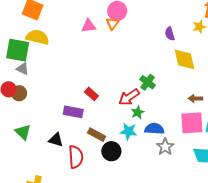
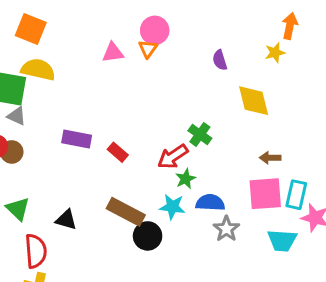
purple semicircle: (170, 34) -> (220, 60), moved
purple rectangle: (73, 112) -> (77, 139), moved
brown rectangle: (97, 135) -> (126, 212), size x1.4
red semicircle: (76, 157) -> (36, 251), moved

